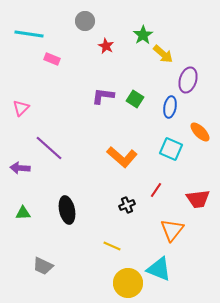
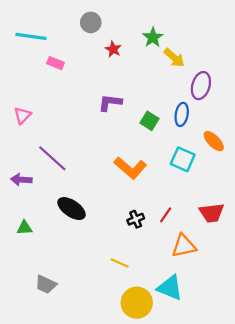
green square: (135, 99) -> (150, 121), moved
red line: (156, 190) -> (166, 215), moved
black ellipse: (67, 210) -> (72, 209), moved, turned -44
orange triangle: (172, 230) -> (184, 246), turned 40

